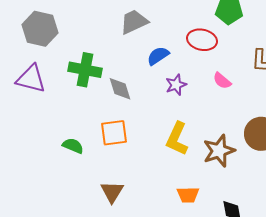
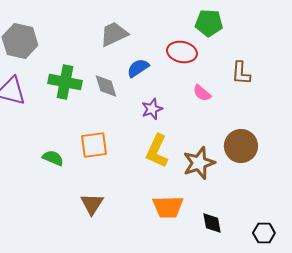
purple star: (176, 85) -> (152, 109), moved
gray diamond: (120, 89) -> (106, 86), moved
orange trapezoid: (188, 195) -> (168, 207), size x1.4

